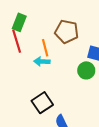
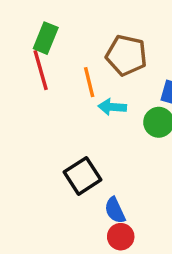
cyan arrow: (42, 61) -> (112, 107), moved

